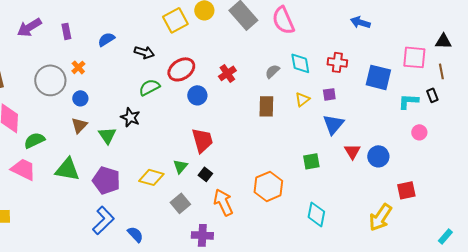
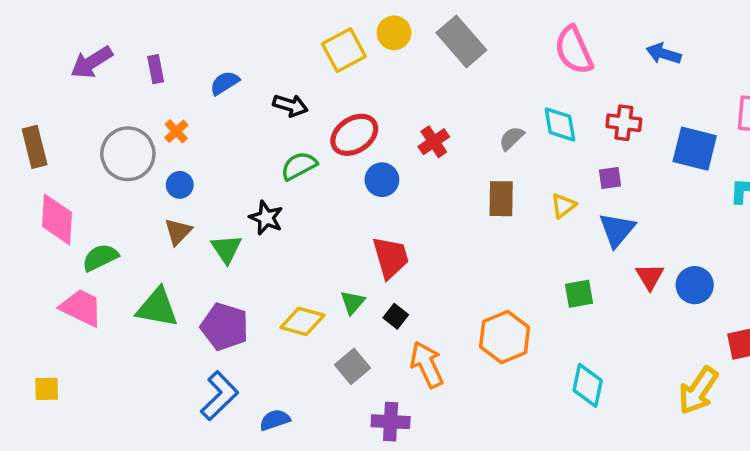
pink semicircle: (283, 20) -> (574, 50), moved
yellow triangle: (302, 99) -> (563, 206), moved
blue semicircle: (135, 234) -> (275, 420), turned -66

